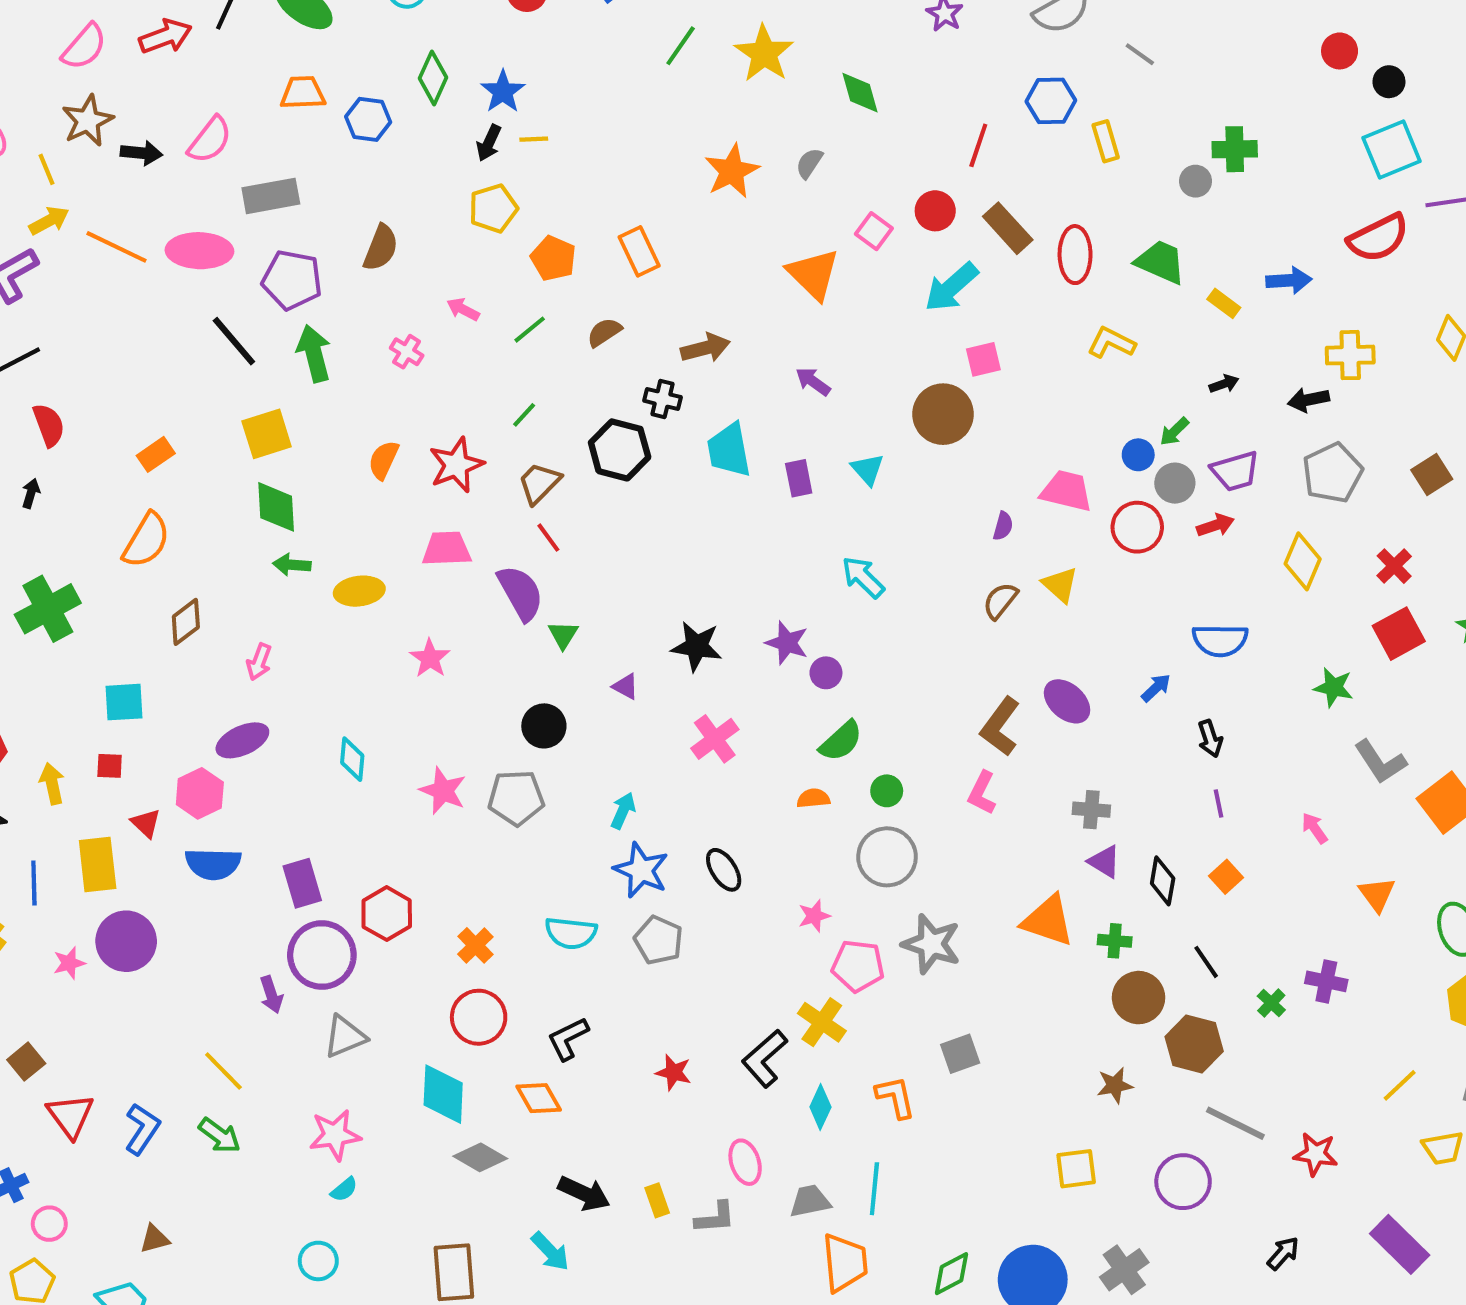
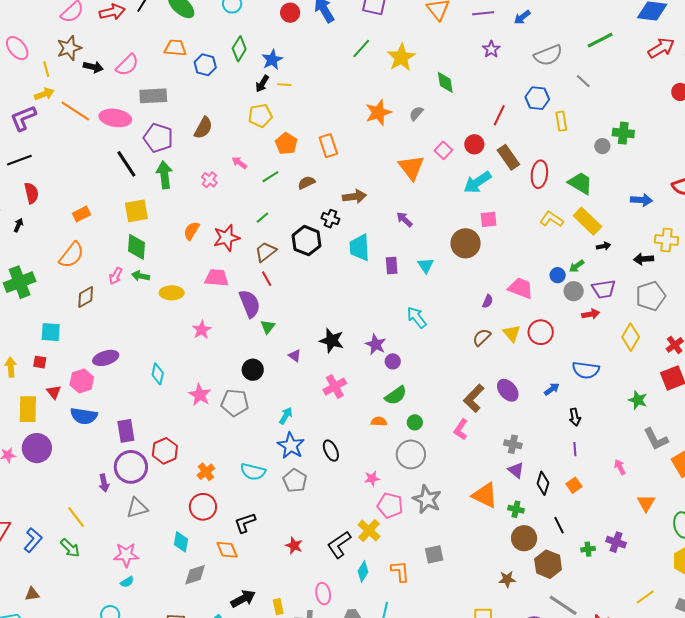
yellow rectangle: (1224, 303) -> (587, 221), moved, size x1.8
red circle: (1137, 527) -> (541, 332), moved
pink arrow: (259, 662) -> (116, 276), moved
green cross: (1271, 1003) -> (588, 549), turned 32
cyan diamond: (443, 1094) -> (181, 542), size x0.7
gray diamond: (480, 1157) -> (195, 575), turned -55
black arrow: (584, 1193) -> (243, 599), turned -60

